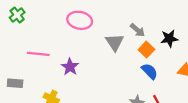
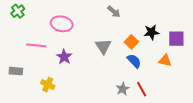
pink ellipse: (80, 20) -> (62, 24), moved
gray arrow: (138, 30) -> (114, 12), moved
gray triangle: (115, 42) -> (103, 46), moved

